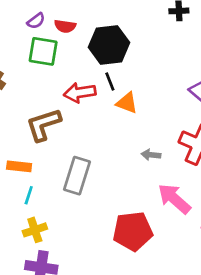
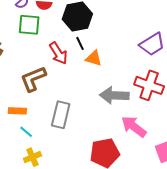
red arrow: (80, 93) -> (58, 53), turned -110
gray arrow: (151, 155) -> (114, 95), size x2.0
cyan line: (29, 195) -> (26, 132), turned -64

